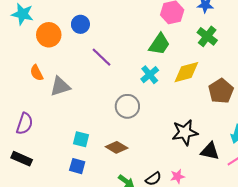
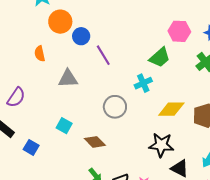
blue circle: (80, 24) -> (81, 36), moved
yellow diamond: (186, 72) -> (171, 109), moved
gray triangle: (60, 86) -> (68, 79), moved
blue square: (77, 166) -> (31, 147), moved

